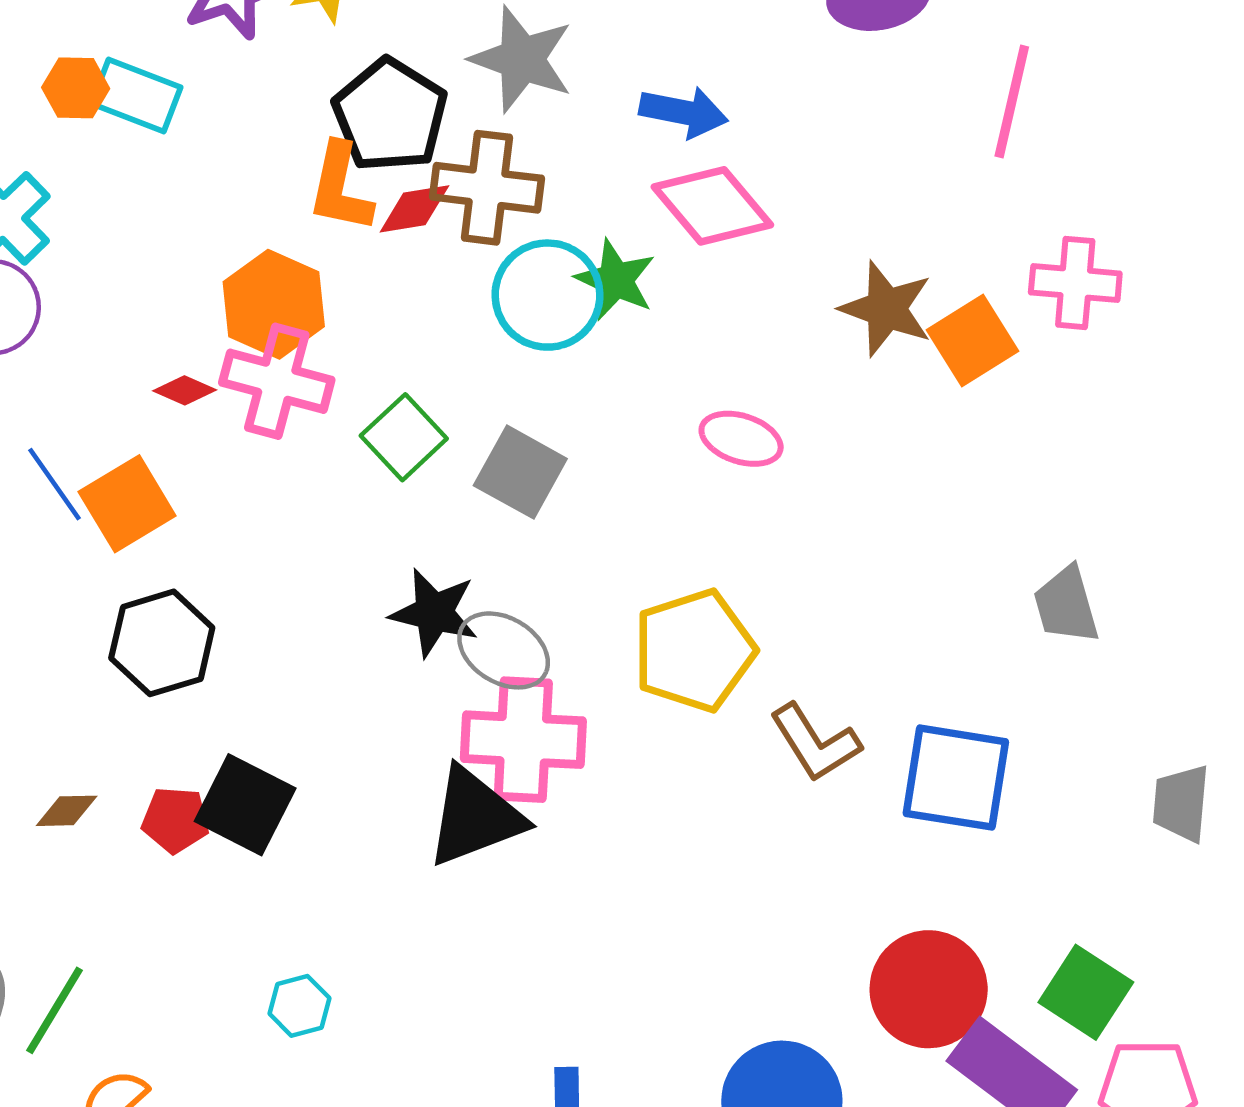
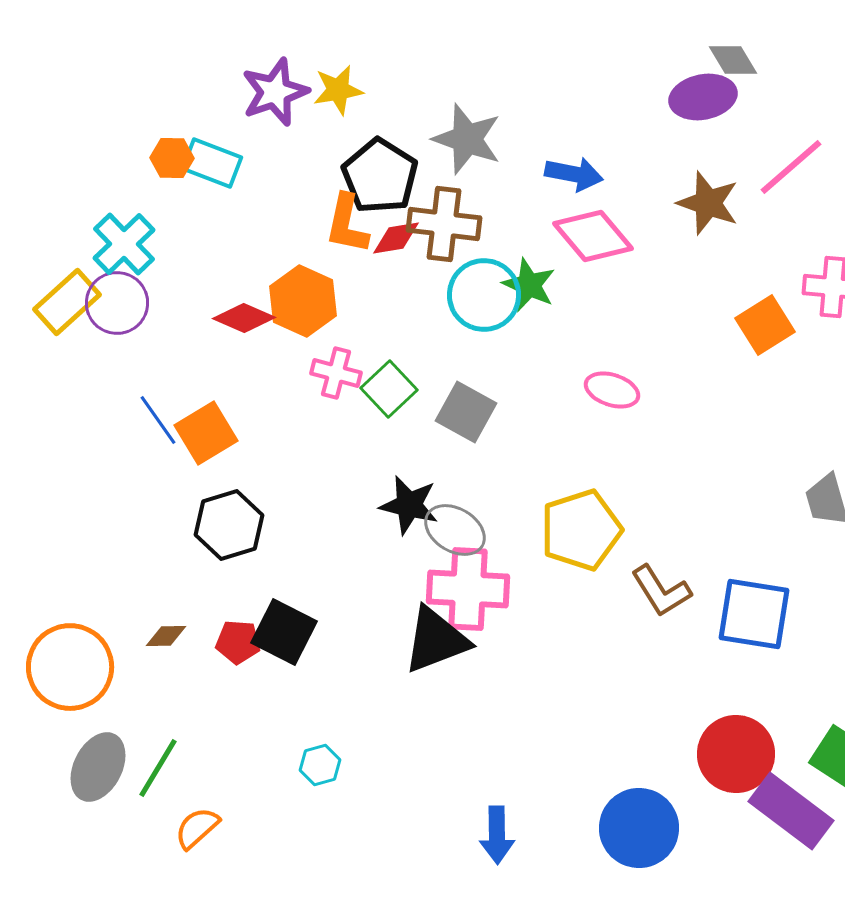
pink line: (1012, 102) -> (791, 167), turned 36
brown star: (886, 309) -> (708, 203), moved
pink cross: (277, 381) -> (336, 373), moved, size x0.7
red diamond: (185, 390) -> (244, 318), moved, size x1.5

